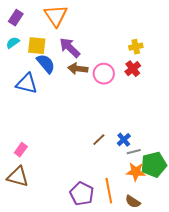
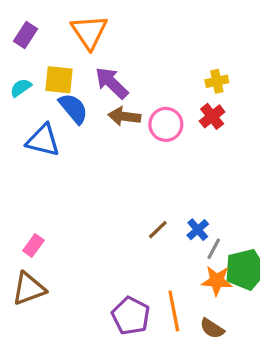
cyan semicircle: (13, 43) -> (21, 88), moved
gray line: (134, 152) -> (214, 249), turned -48
brown triangle: (18, 177) -> (29, 289), turned -35

